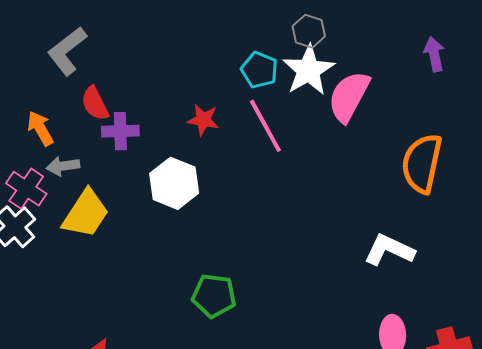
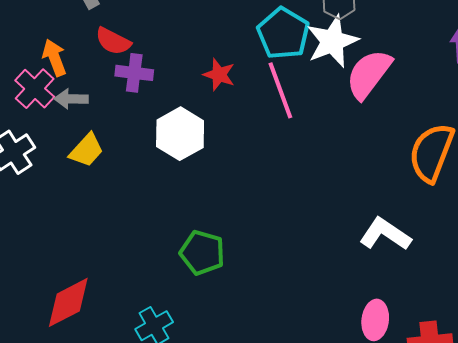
cyan pentagon: (259, 70) -> (283, 33), size x1.4
red semicircle: (95, 104) -> (113, 41), turned -45
pink cross: (26, 189) -> (35, 89), moved
yellow trapezoid: (86, 214) -> (86, 150), size x0.7

